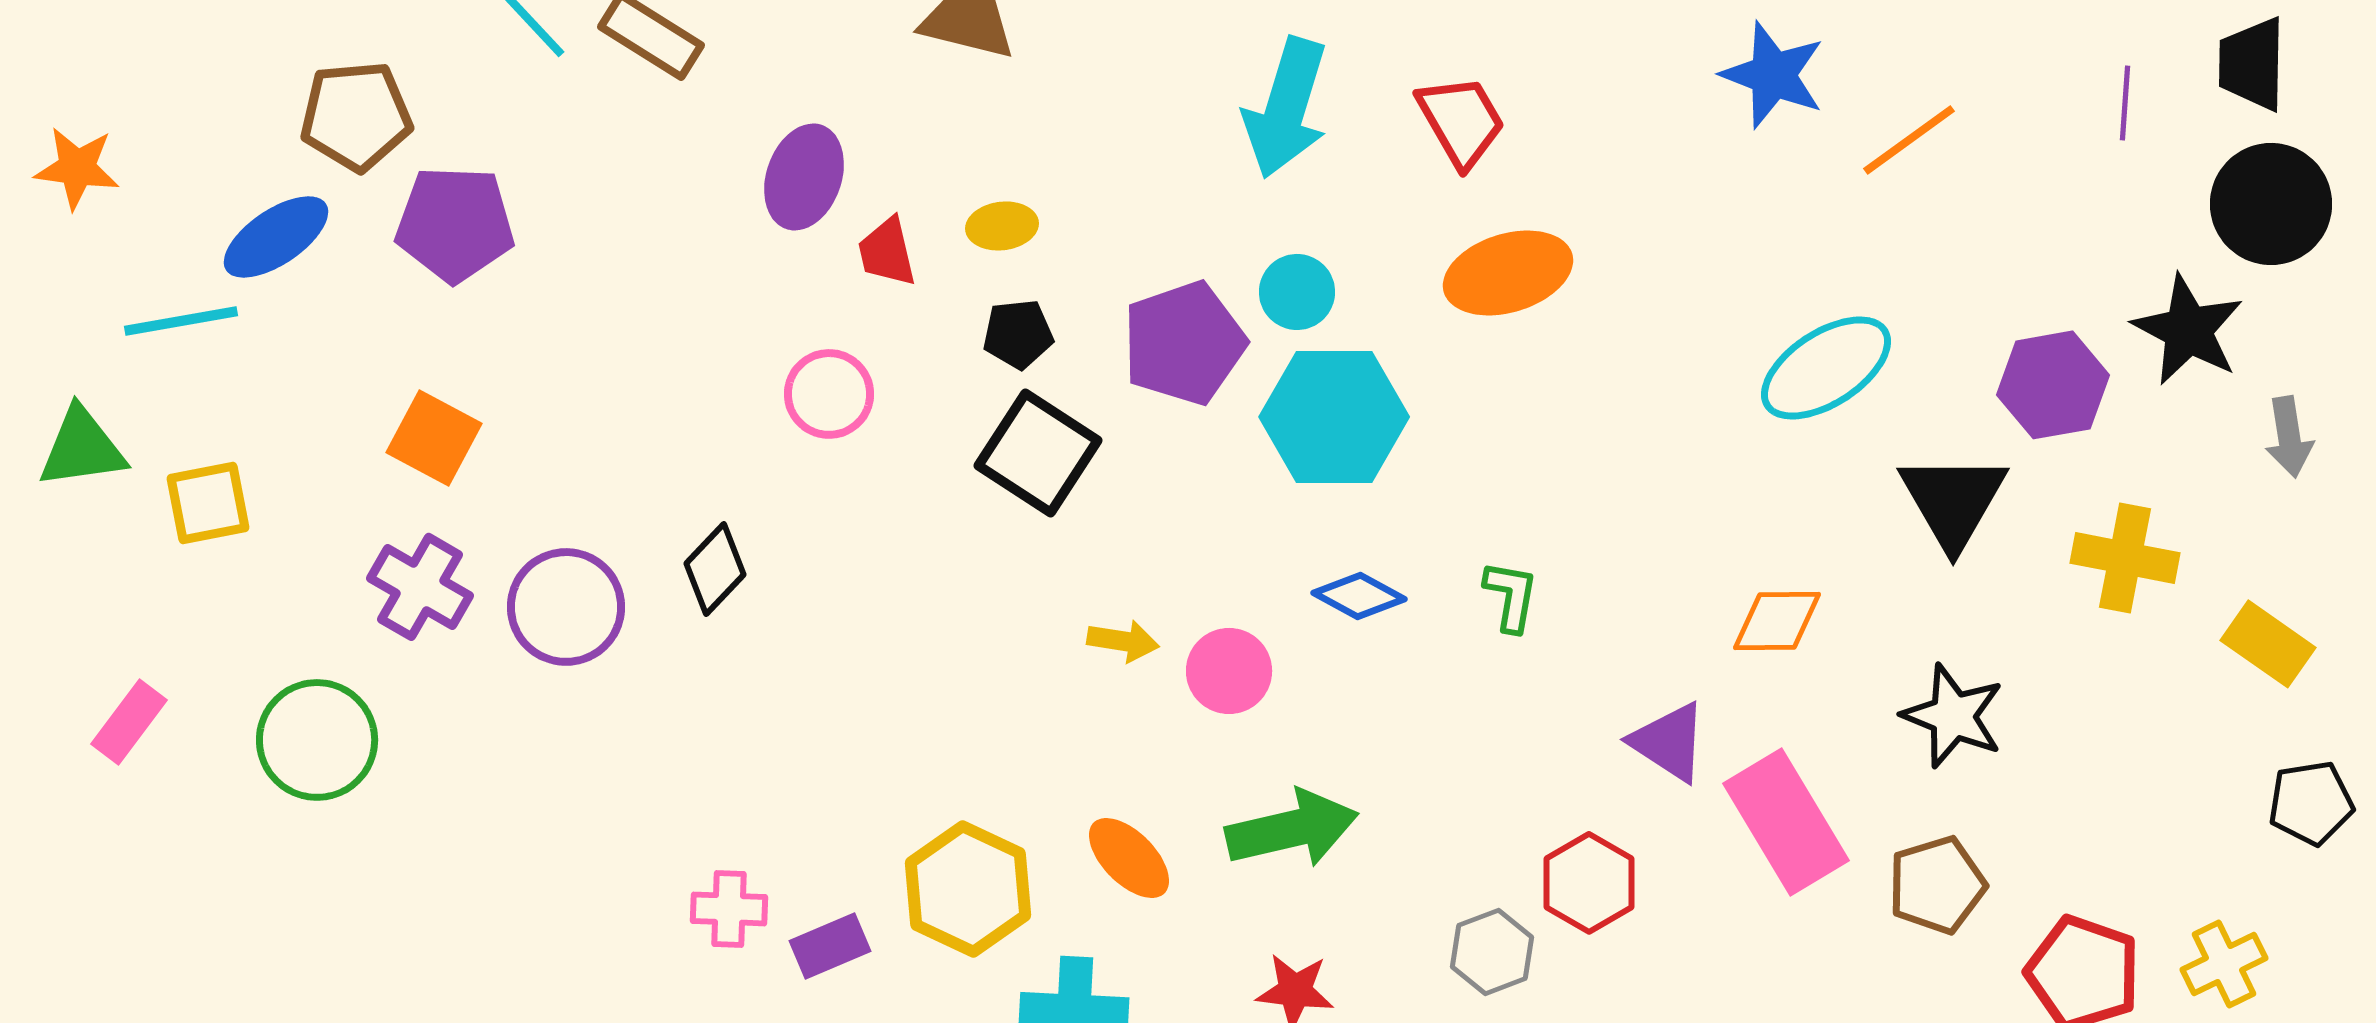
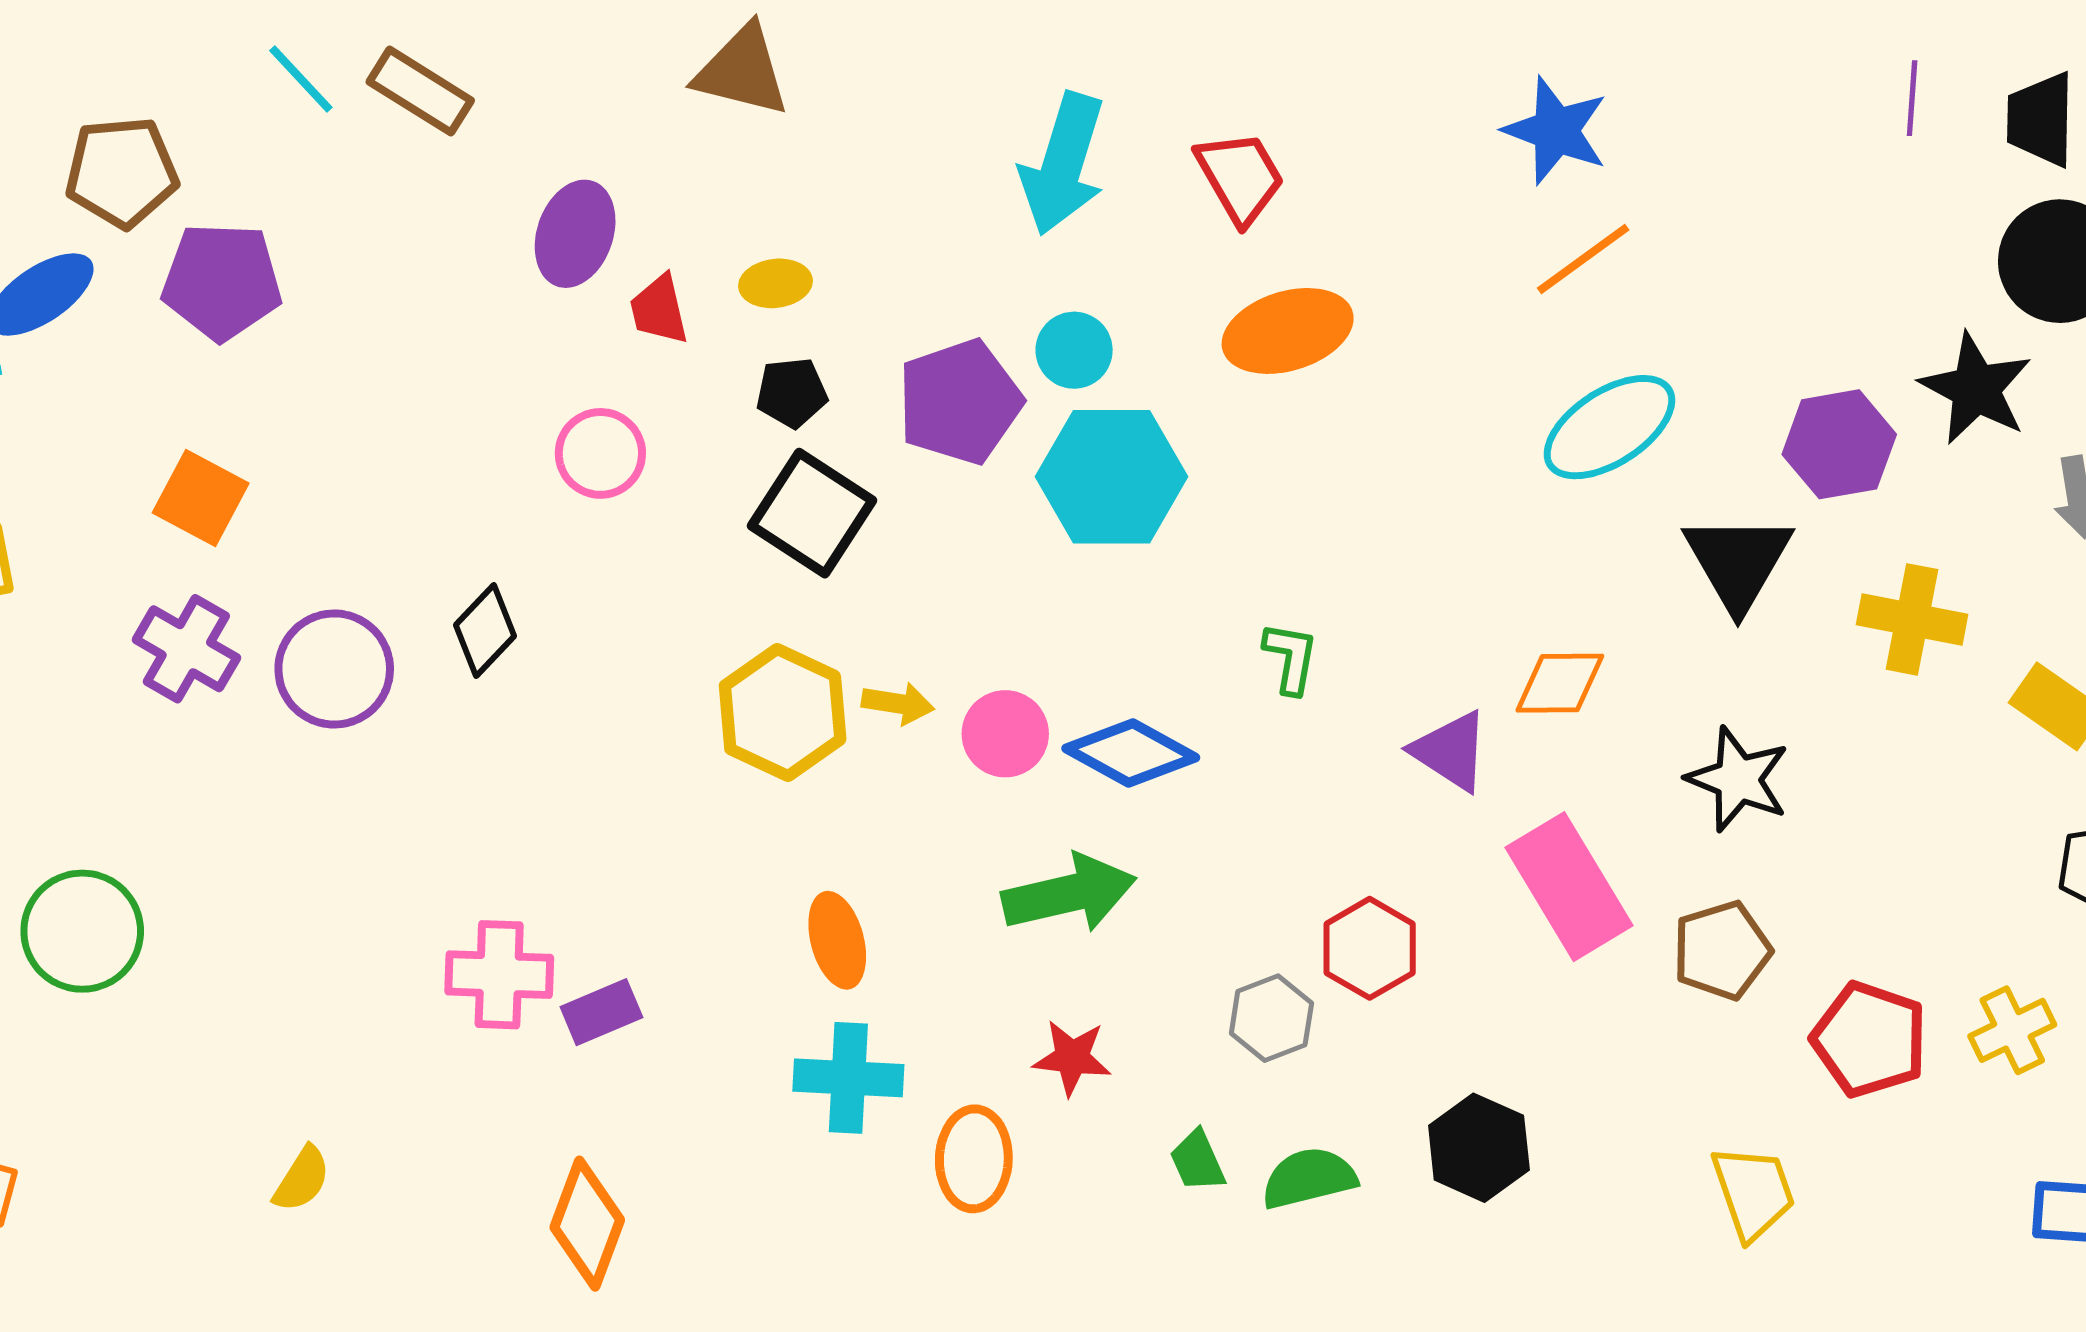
purple line: (2125, 103) -> (1912, 98), moved
orange line: (1909, 140) -> (1583, 259), moved
blue diamond: (1359, 596) -> (1131, 753), moved, size x1.4
green circle: (317, 740) -> (82, 931), moved
purple triangle: (1669, 742) -> (1451, 751), moved
orange ellipse: (1129, 858) -> (837, 940), moved, turned 30
yellow hexagon: (968, 889) -> (783, 713), moved
pink cross: (729, 909) -> (499, 975), size x1.4

